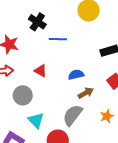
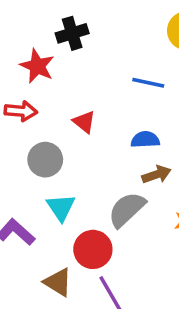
black cross: (37, 22) -> (72, 33), moved, turned 30
blue line: (58, 39) -> (148, 83), moved

